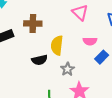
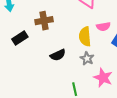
yellow semicircle: (57, 45) -> (85, 37), moved

